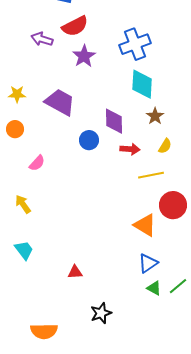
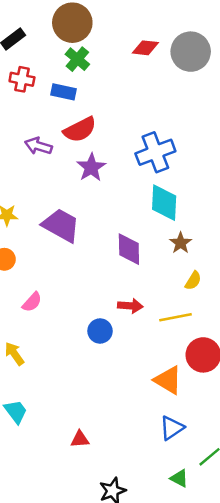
blue circle: (89, 140) -> (100, 331), moved
red arrow: (130, 149) -> (130, 306), moved
green triangle: (154, 288) -> (179, 478), moved

